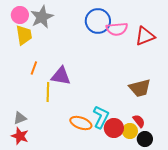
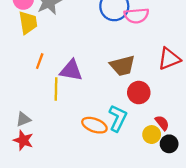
red triangle: (145, 36) -> (169, 59), moved
brown trapezoid: (140, 88) -> (122, 66), moved
red circle: (114, 128) -> (139, 93), moved

